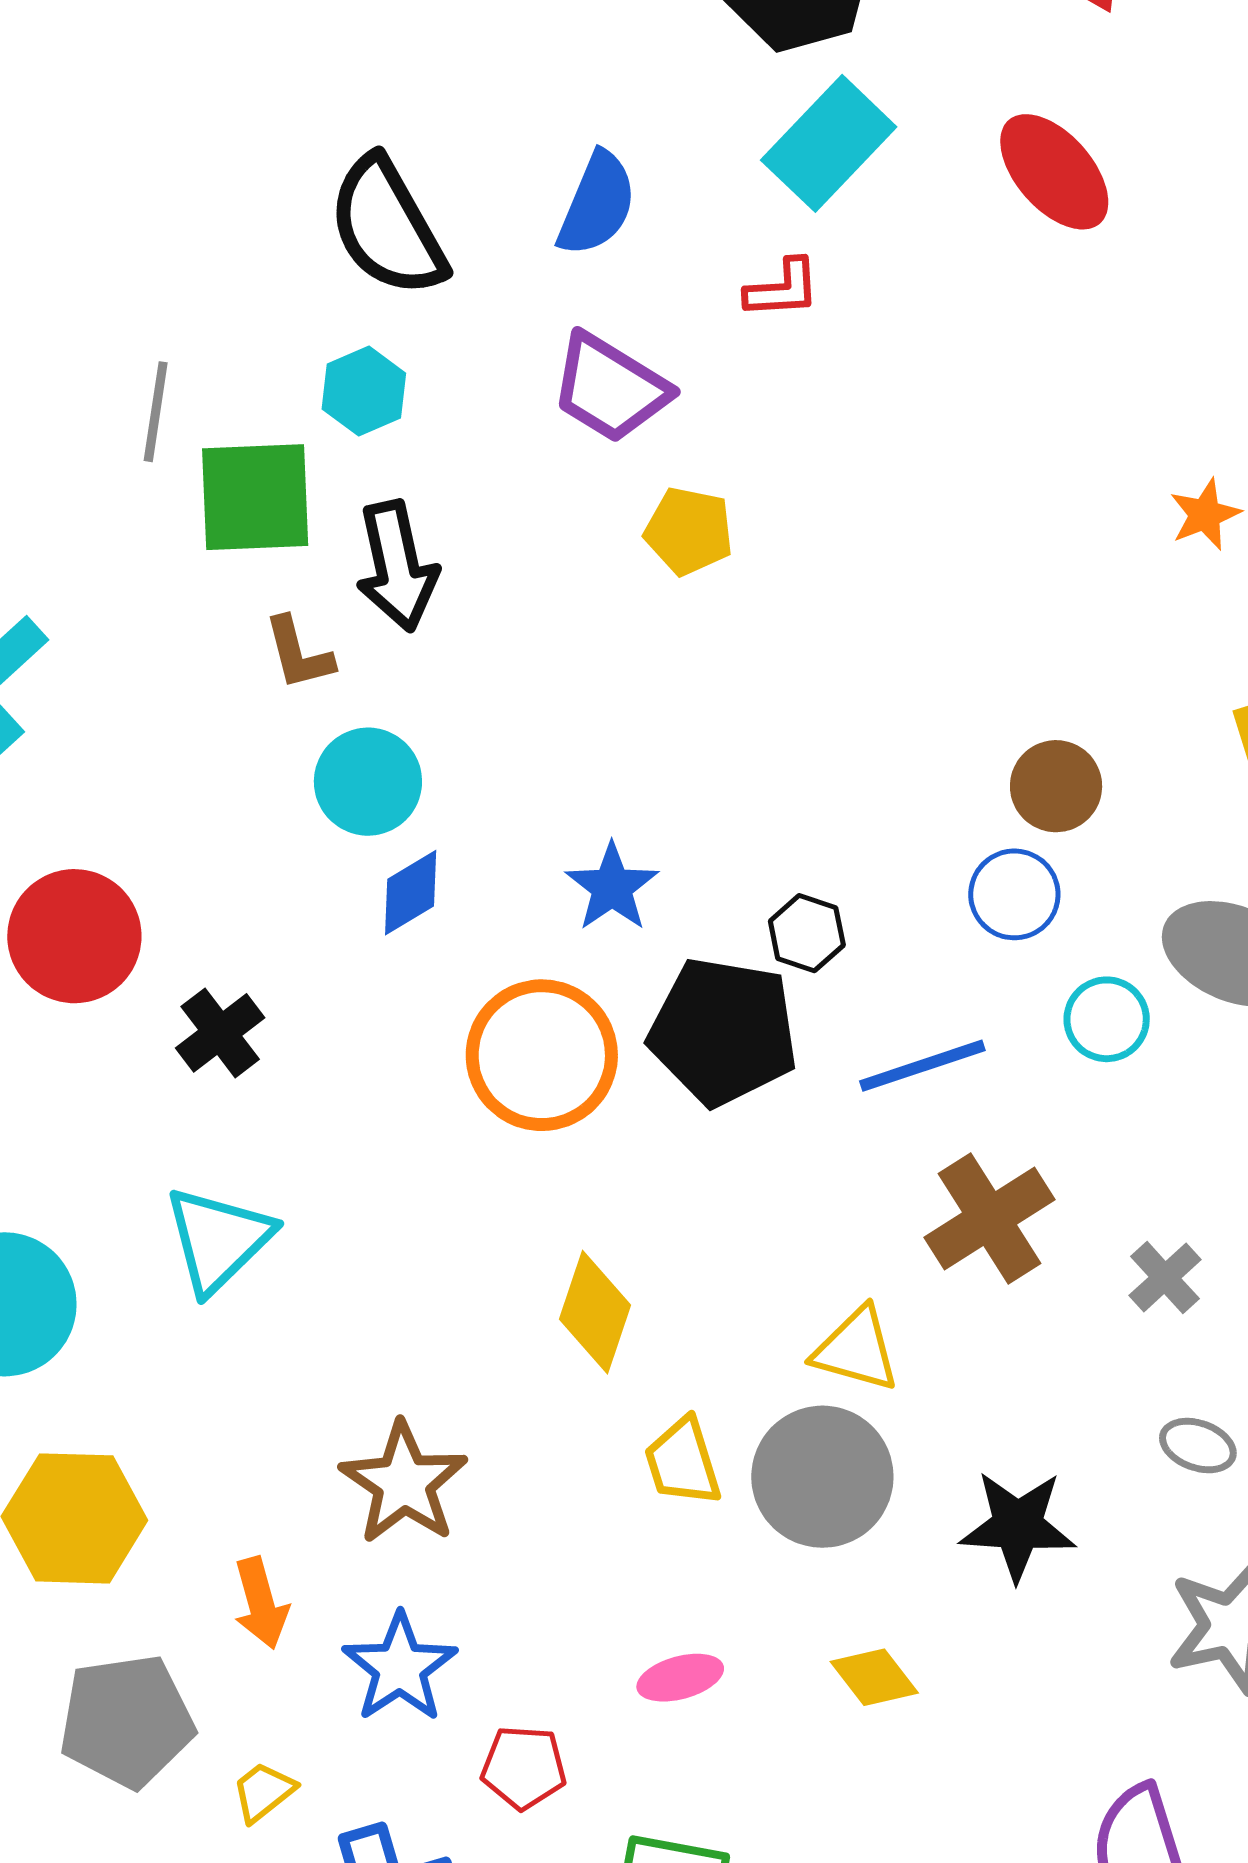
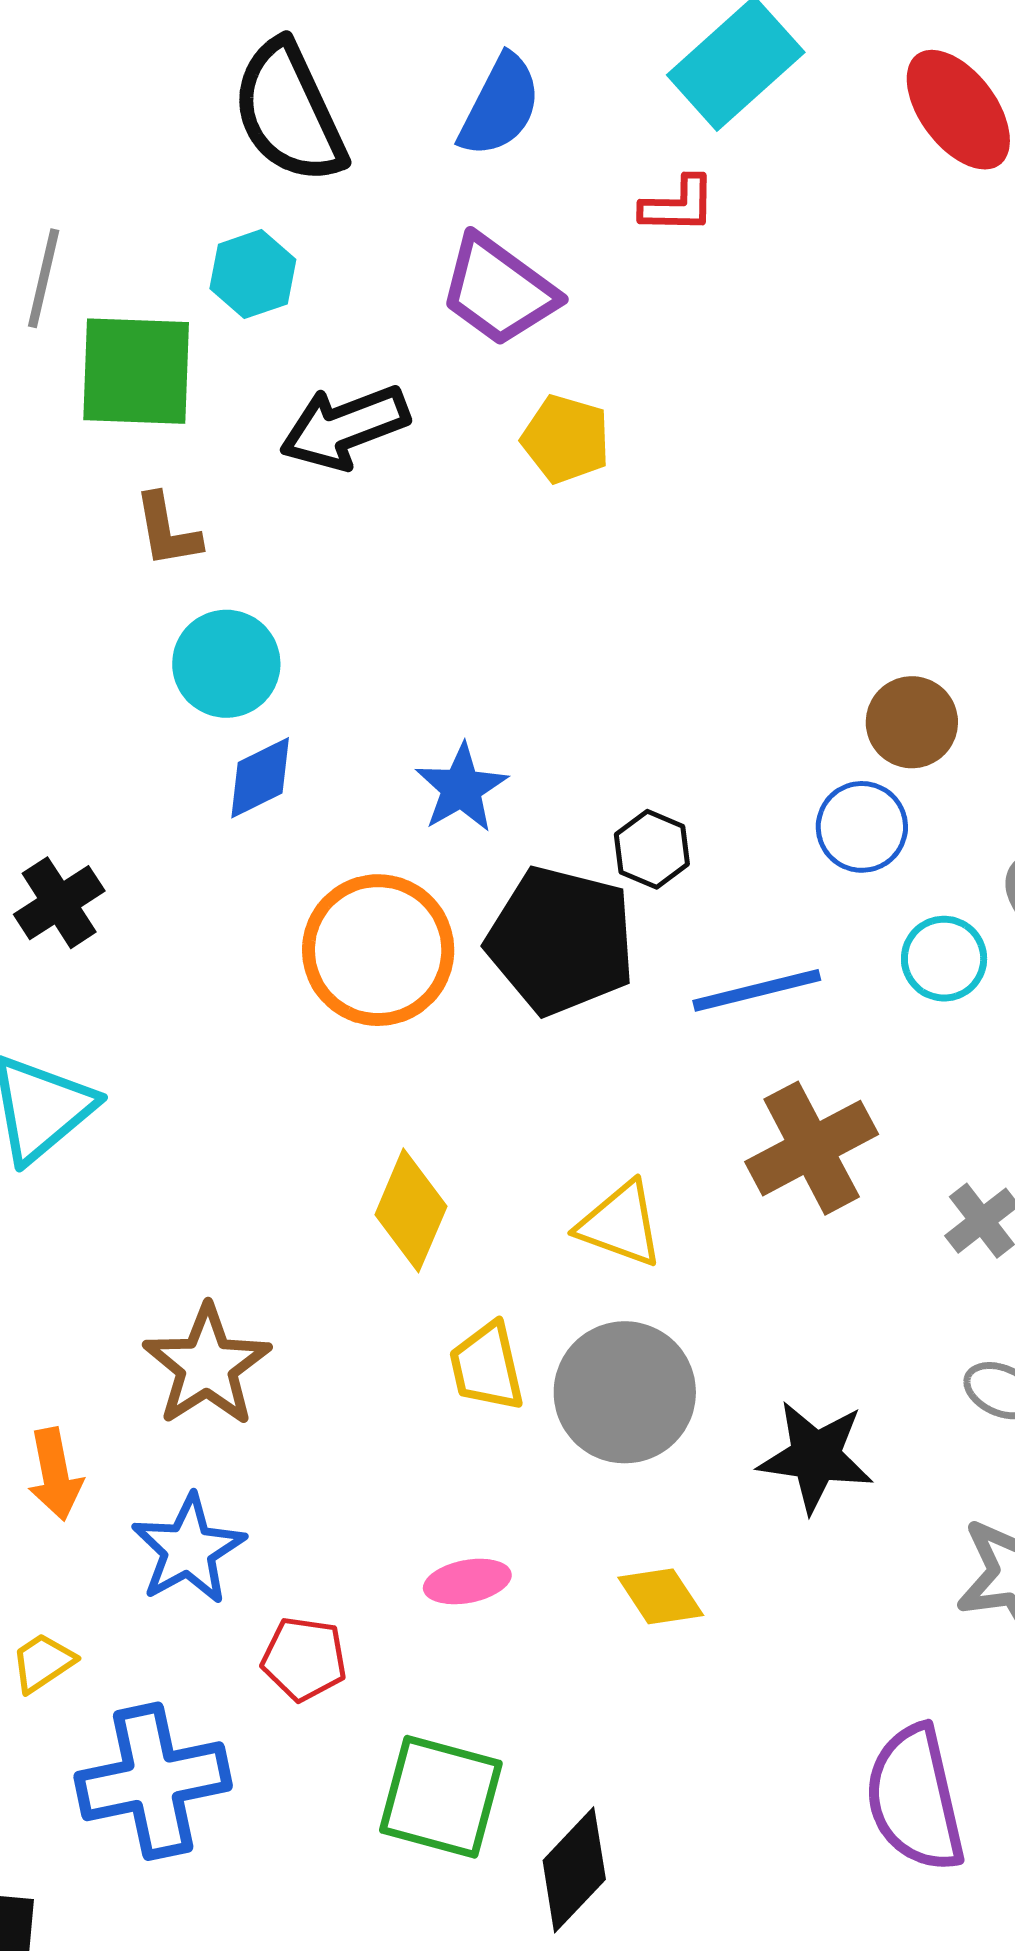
black arrow: (397, 566) -> (344, 427), moved, turned 77
yellow triangle: (856, 1349) -> (620, 1224), moved

